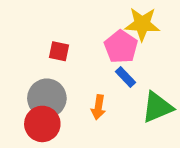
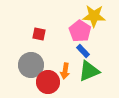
green triangle: (157, 107) -> (89, 71), moved
red circle: (42, 124) -> (48, 82), moved

